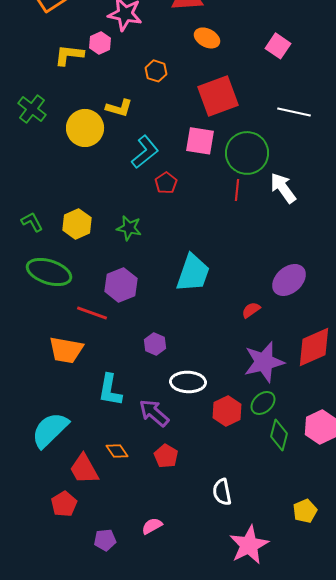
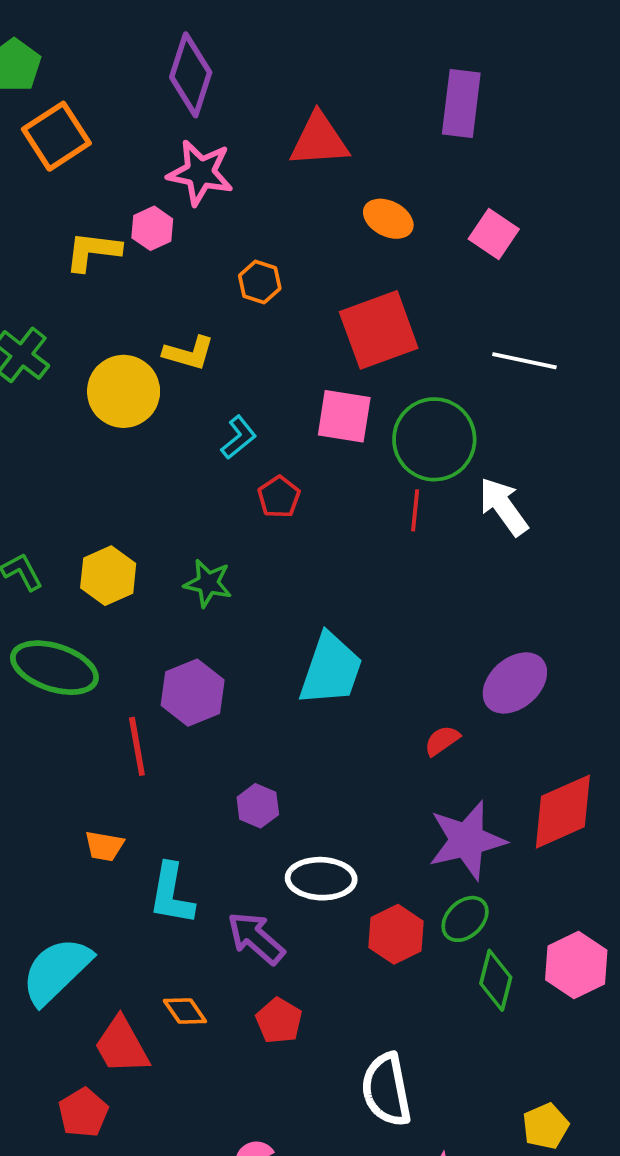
orange ellipse: (207, 38) -> (388, 219), moved
cyan L-shape: (145, 152) -> (239, 437), size x0.7
red line: (92, 313) -> (137, 746), turned 60
orange trapezoid: (66, 350) -> (104, 846), moved, size x0.6
white semicircle: (222, 492) -> (386, 1090), size x1.4

